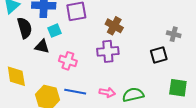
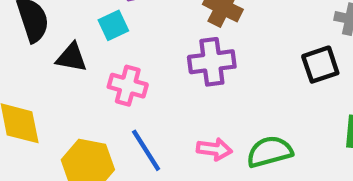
cyan square: (55, 31) -> (113, 25), moved
blue line: (75, 92) -> (146, 150), turned 50

